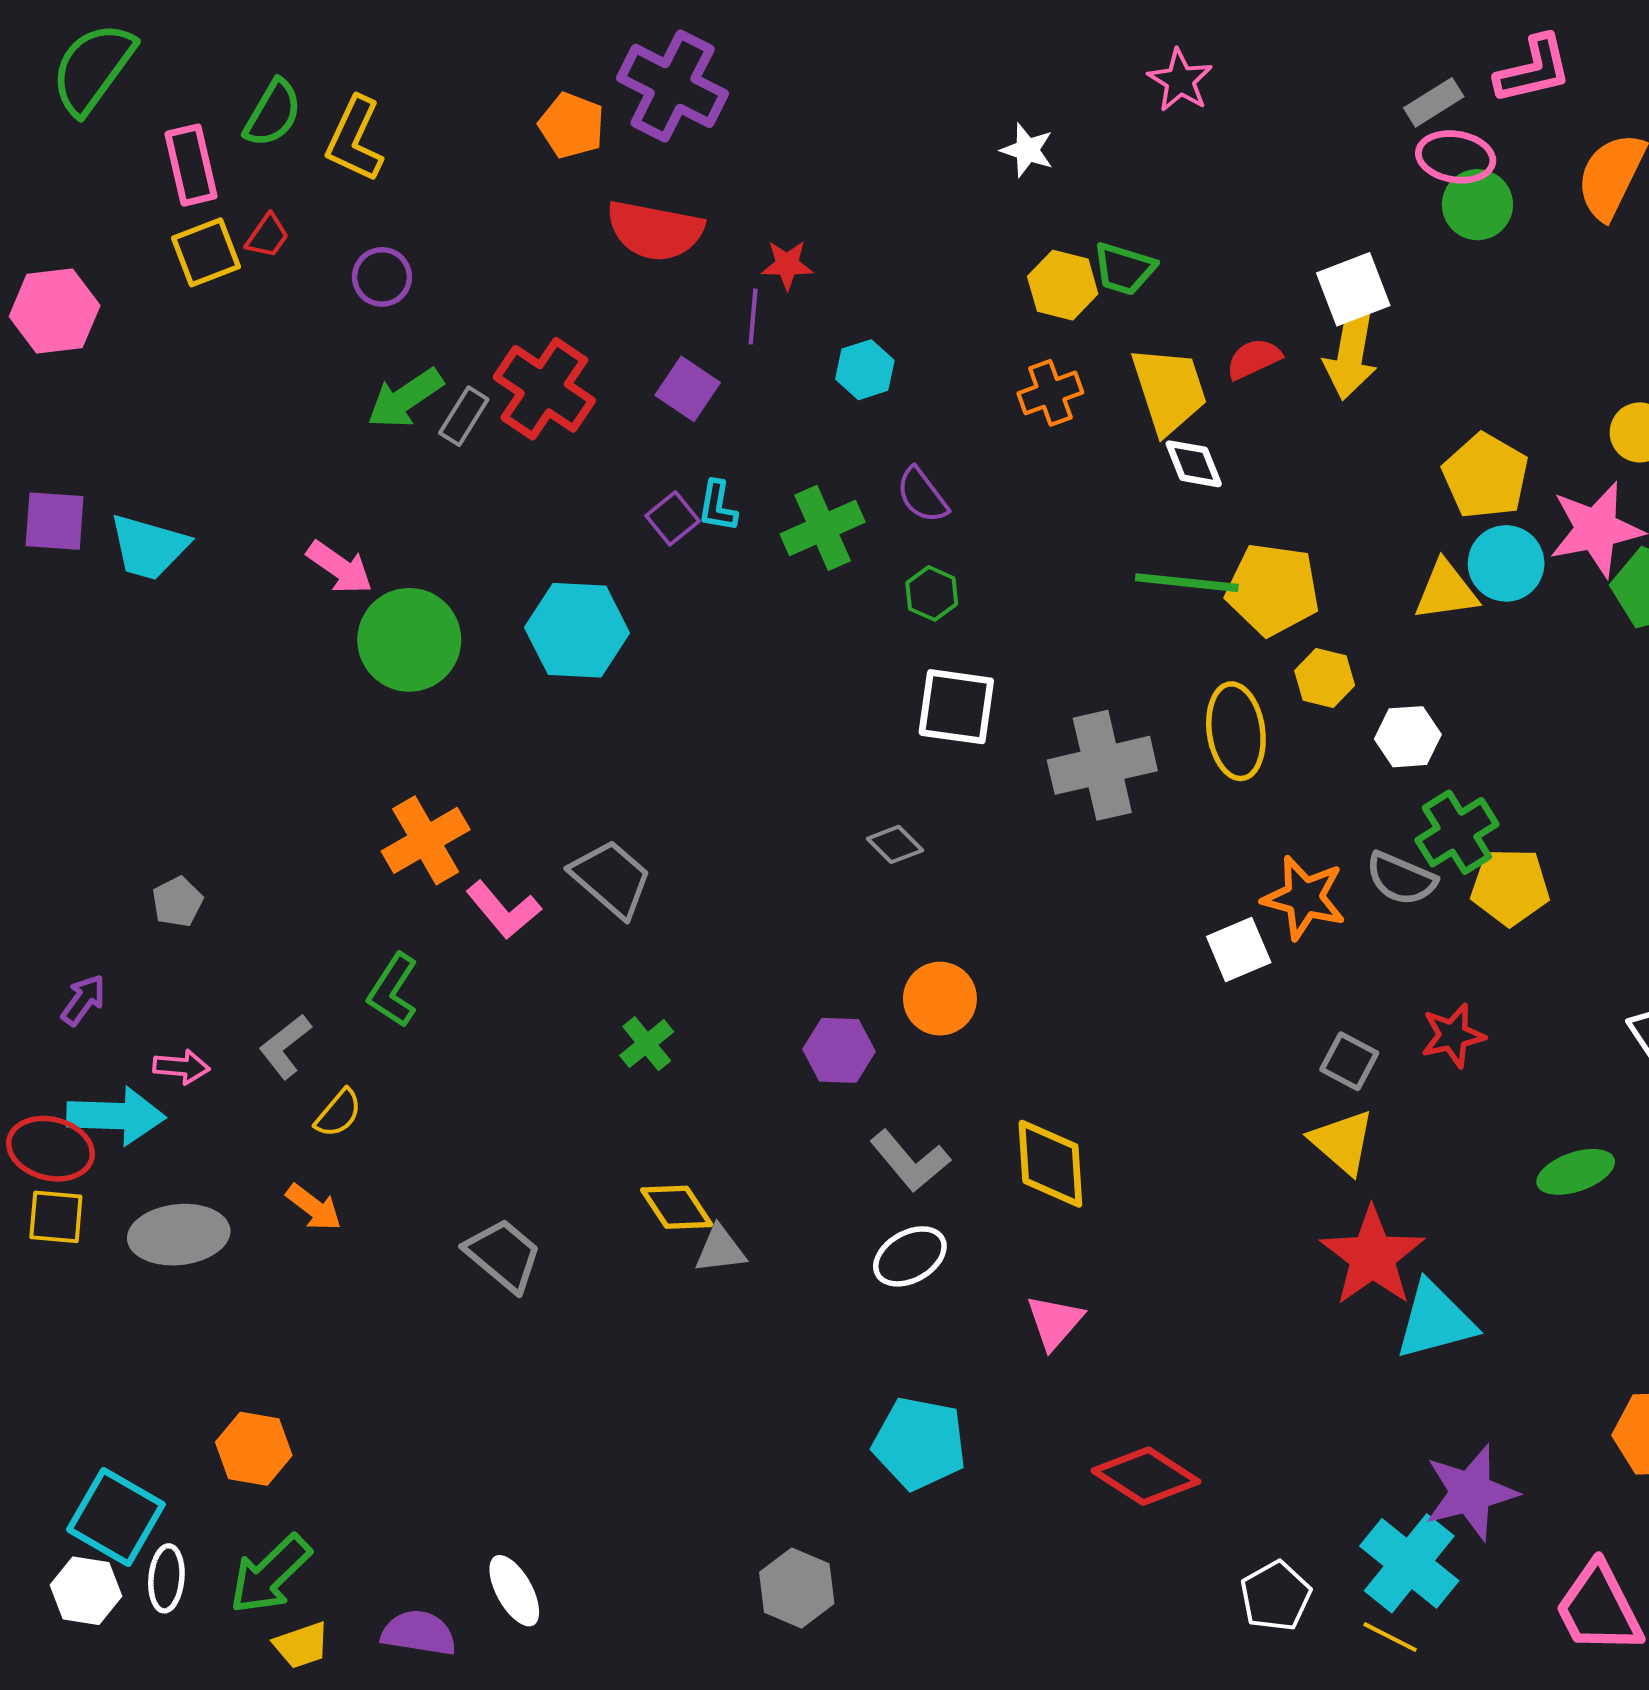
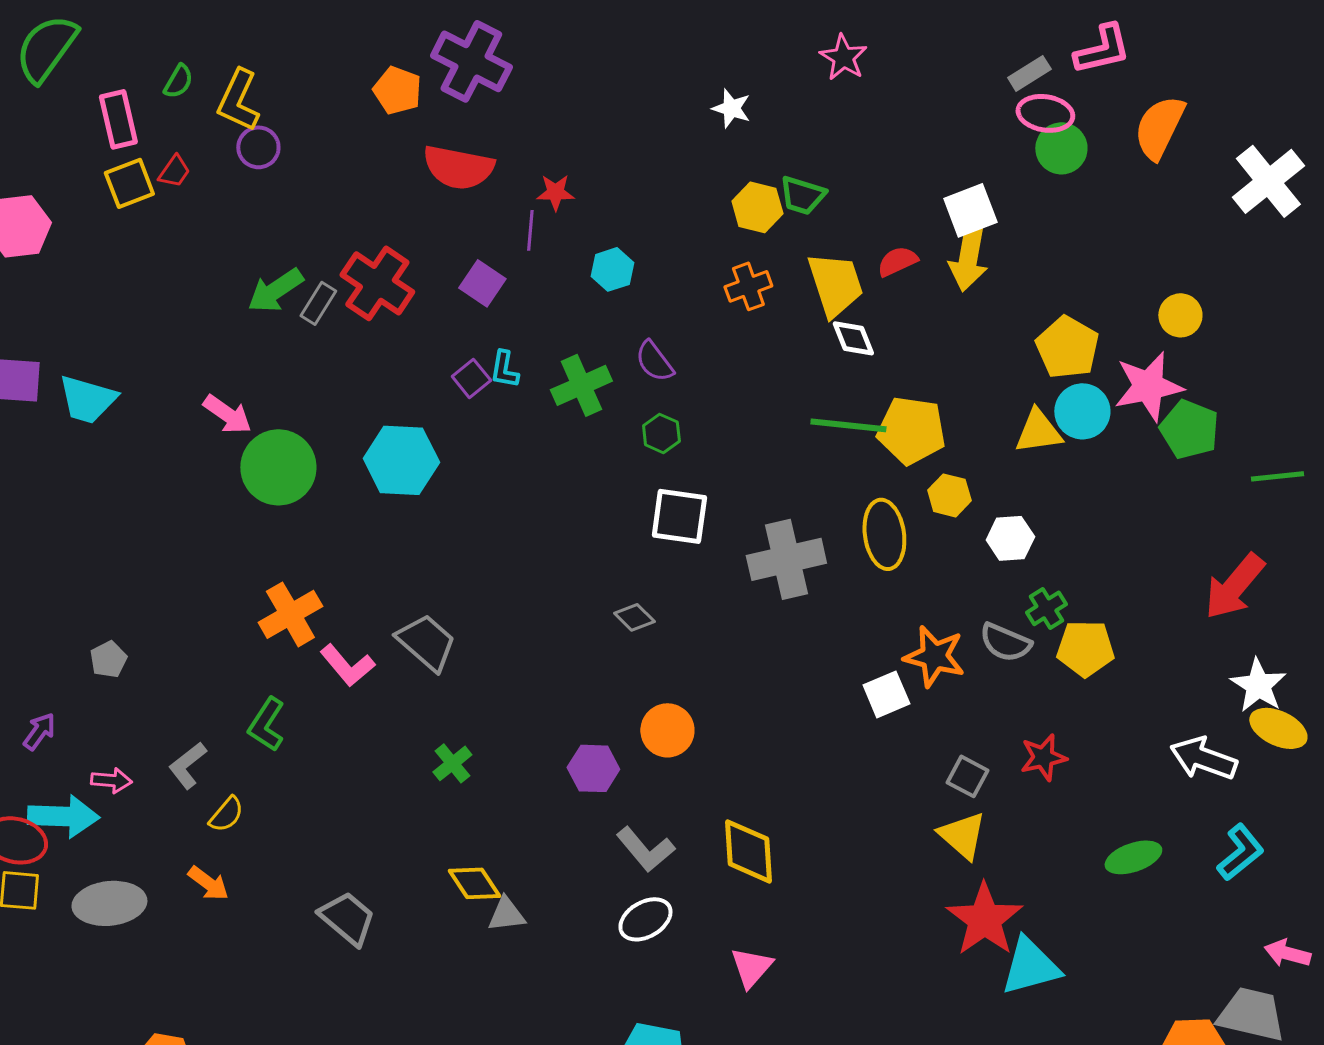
green semicircle: (273, 113) -> (178, 81), size x0.7
purple circle: (382, 277) -> (258, 147), moved
green cross: (1457, 832) -> (1046, 608), size x0.7

